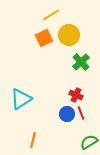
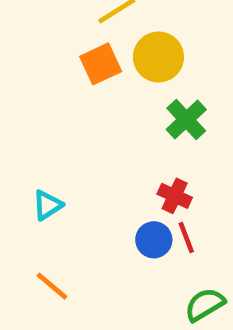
cyan triangle: (21, 99) -> (47, 205), size x0.6
orange line: (33, 140) -> (52, 286), moved, turned -63

